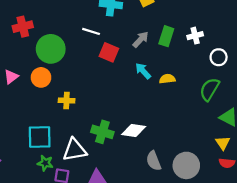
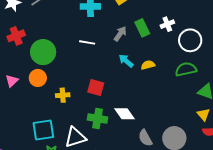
white line: (91, 31) -> (87, 42), moved
green rectangle: (166, 36) -> (142, 28), turned -36
red square: (109, 52) -> (96, 87), moved
white circle: (219, 57) -> (190, 40), size x1.5
green semicircle: (210, 89) -> (186, 69), turned 55
white diamond: (134, 131) -> (125, 114), turned 55

